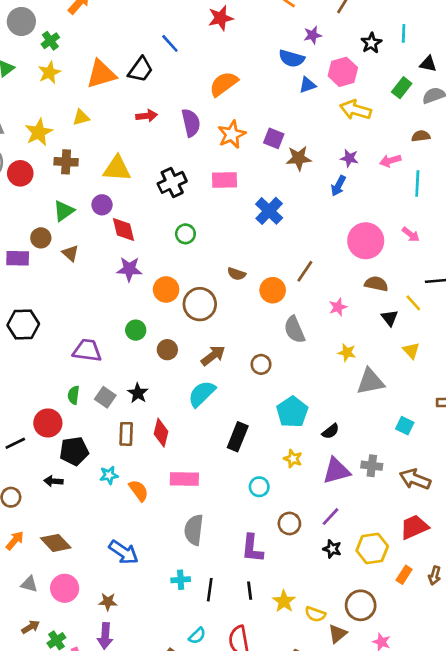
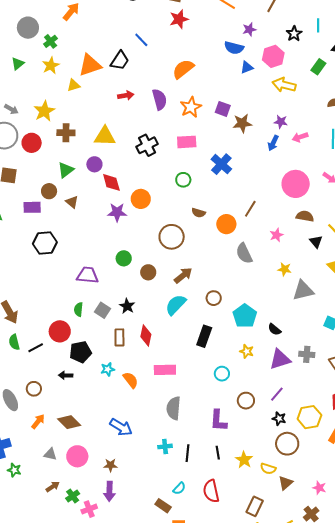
yellow triangle: (81, 118) -> (74, 85), moved
pink arrow: (390, 161) -> (300, 137), moved
green circle: (185, 234) -> (183, 180), moved
orange circle: (166, 290) -> (141, 199), moved
black hexagon: (23, 324) -> (45, 243), moved
brown circle: (261, 364) -> (214, 298), moved
black semicircle: (331, 431) -> (274, 329), turned 80
brown circle: (361, 605) -> (287, 444), moved

